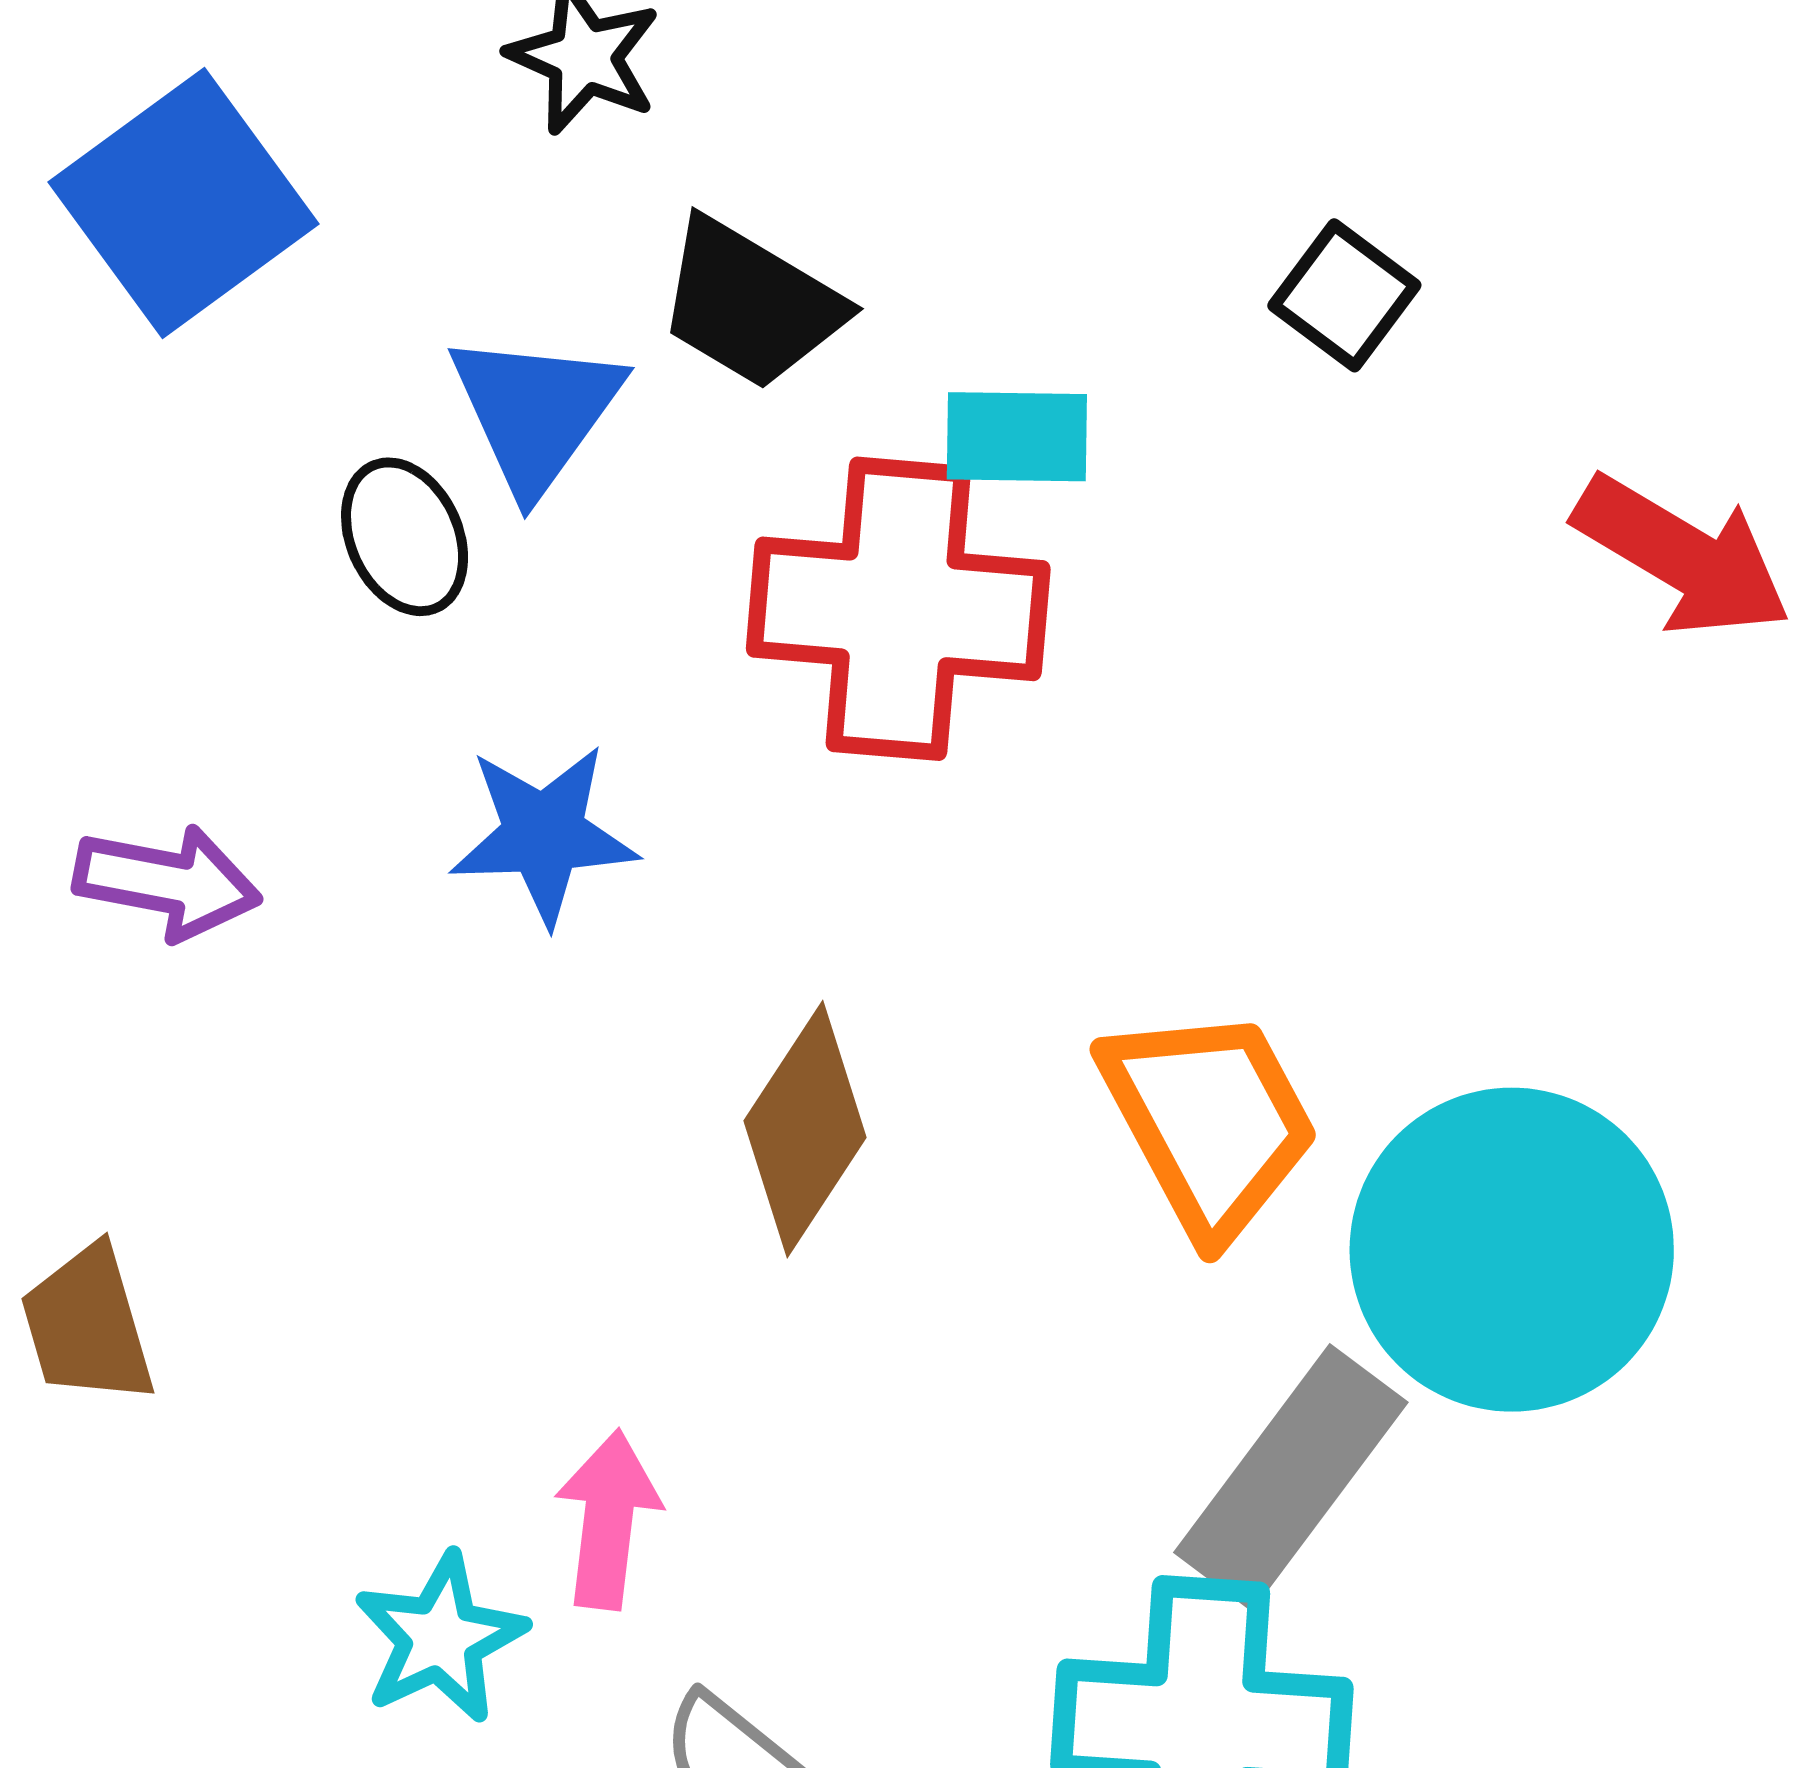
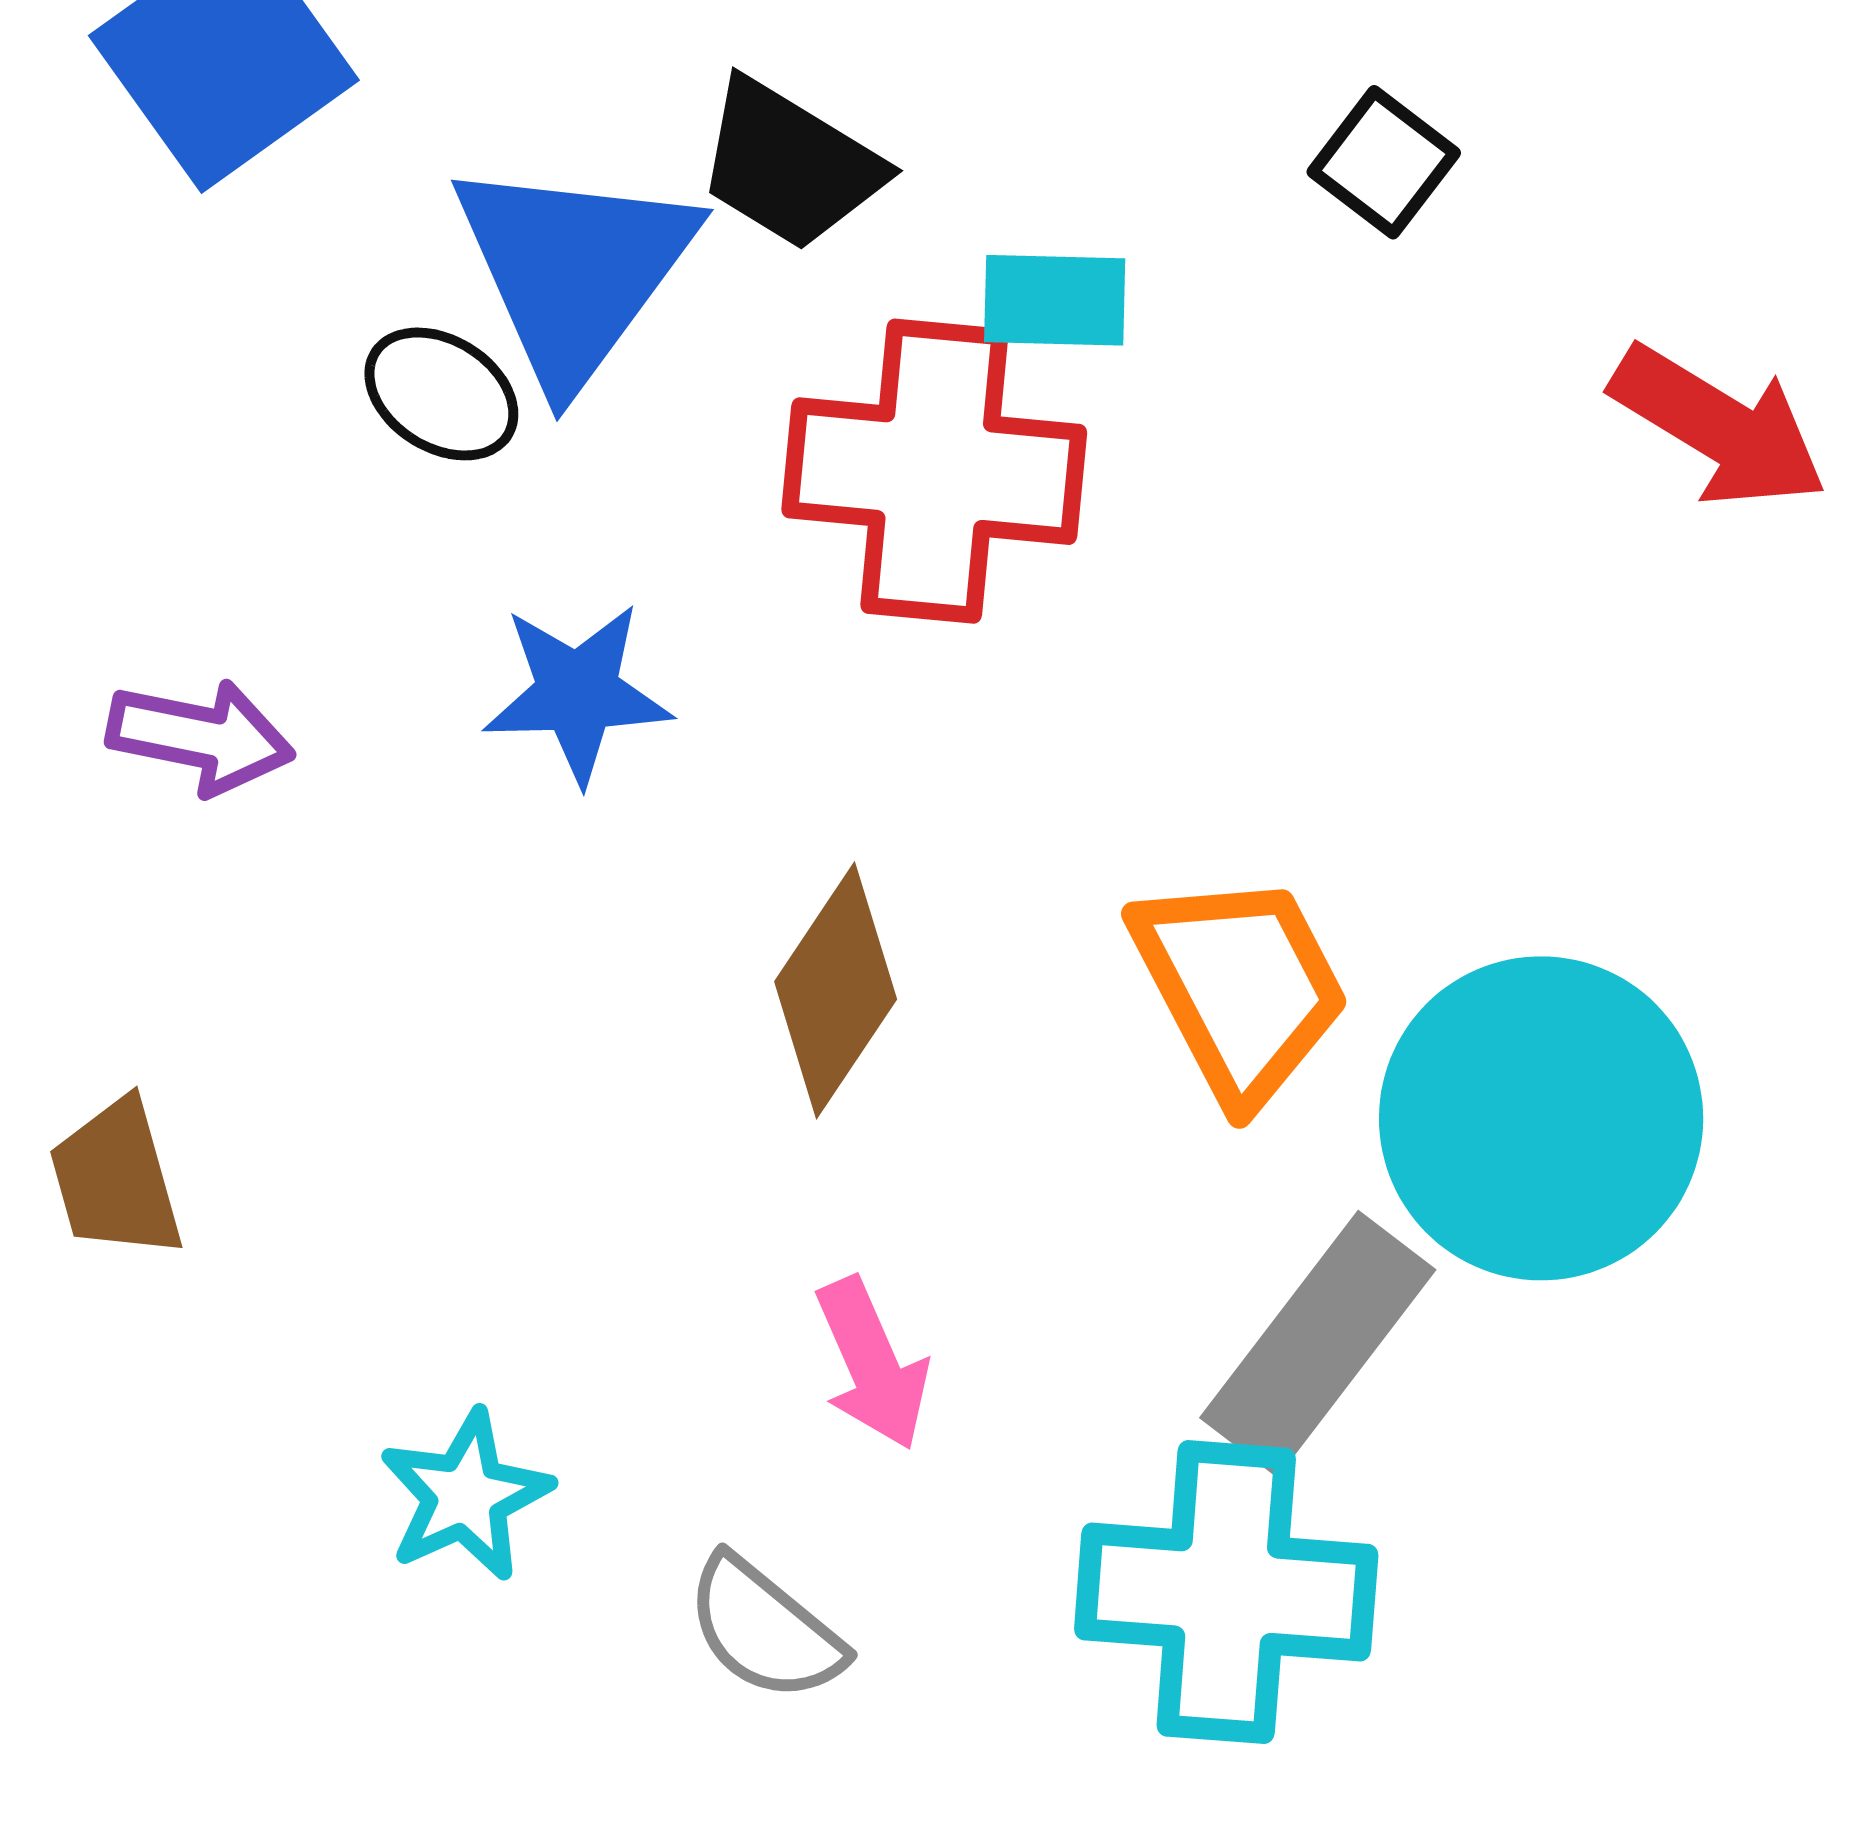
blue triangle: (536, 412) -> (574, 270), size x1.4
black ellipse: (405, 537) -> (441, 394), turned -34
pink arrow: (608, 1520) -> (872, 1364), moved, turned 149

